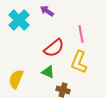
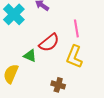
green triangle: (48, 72) -> (30, 56), moved

